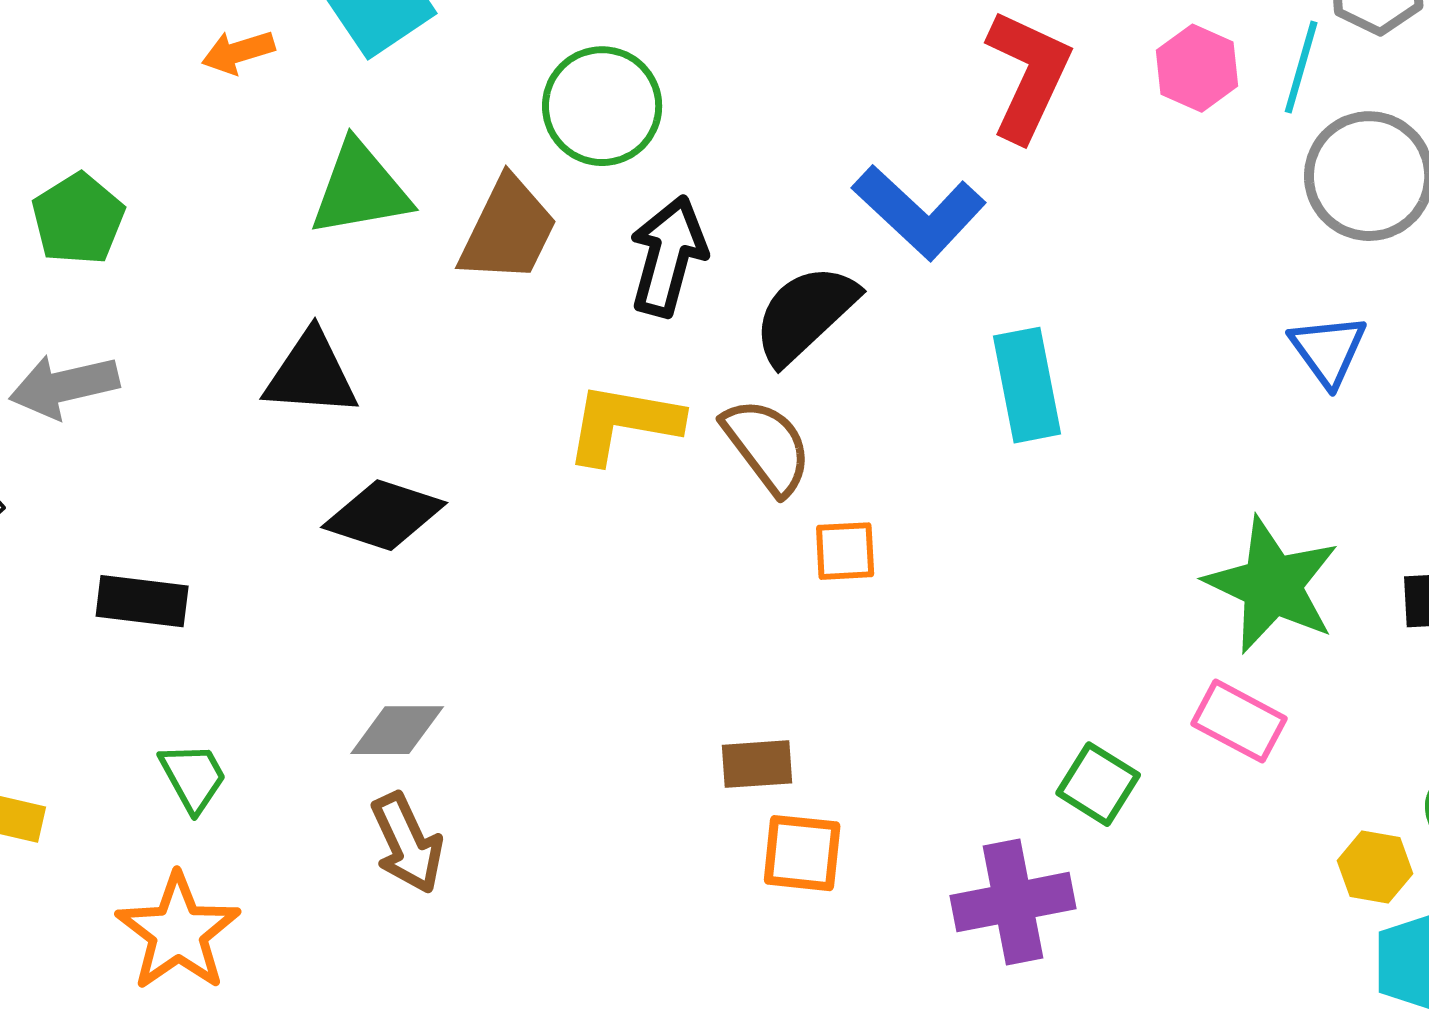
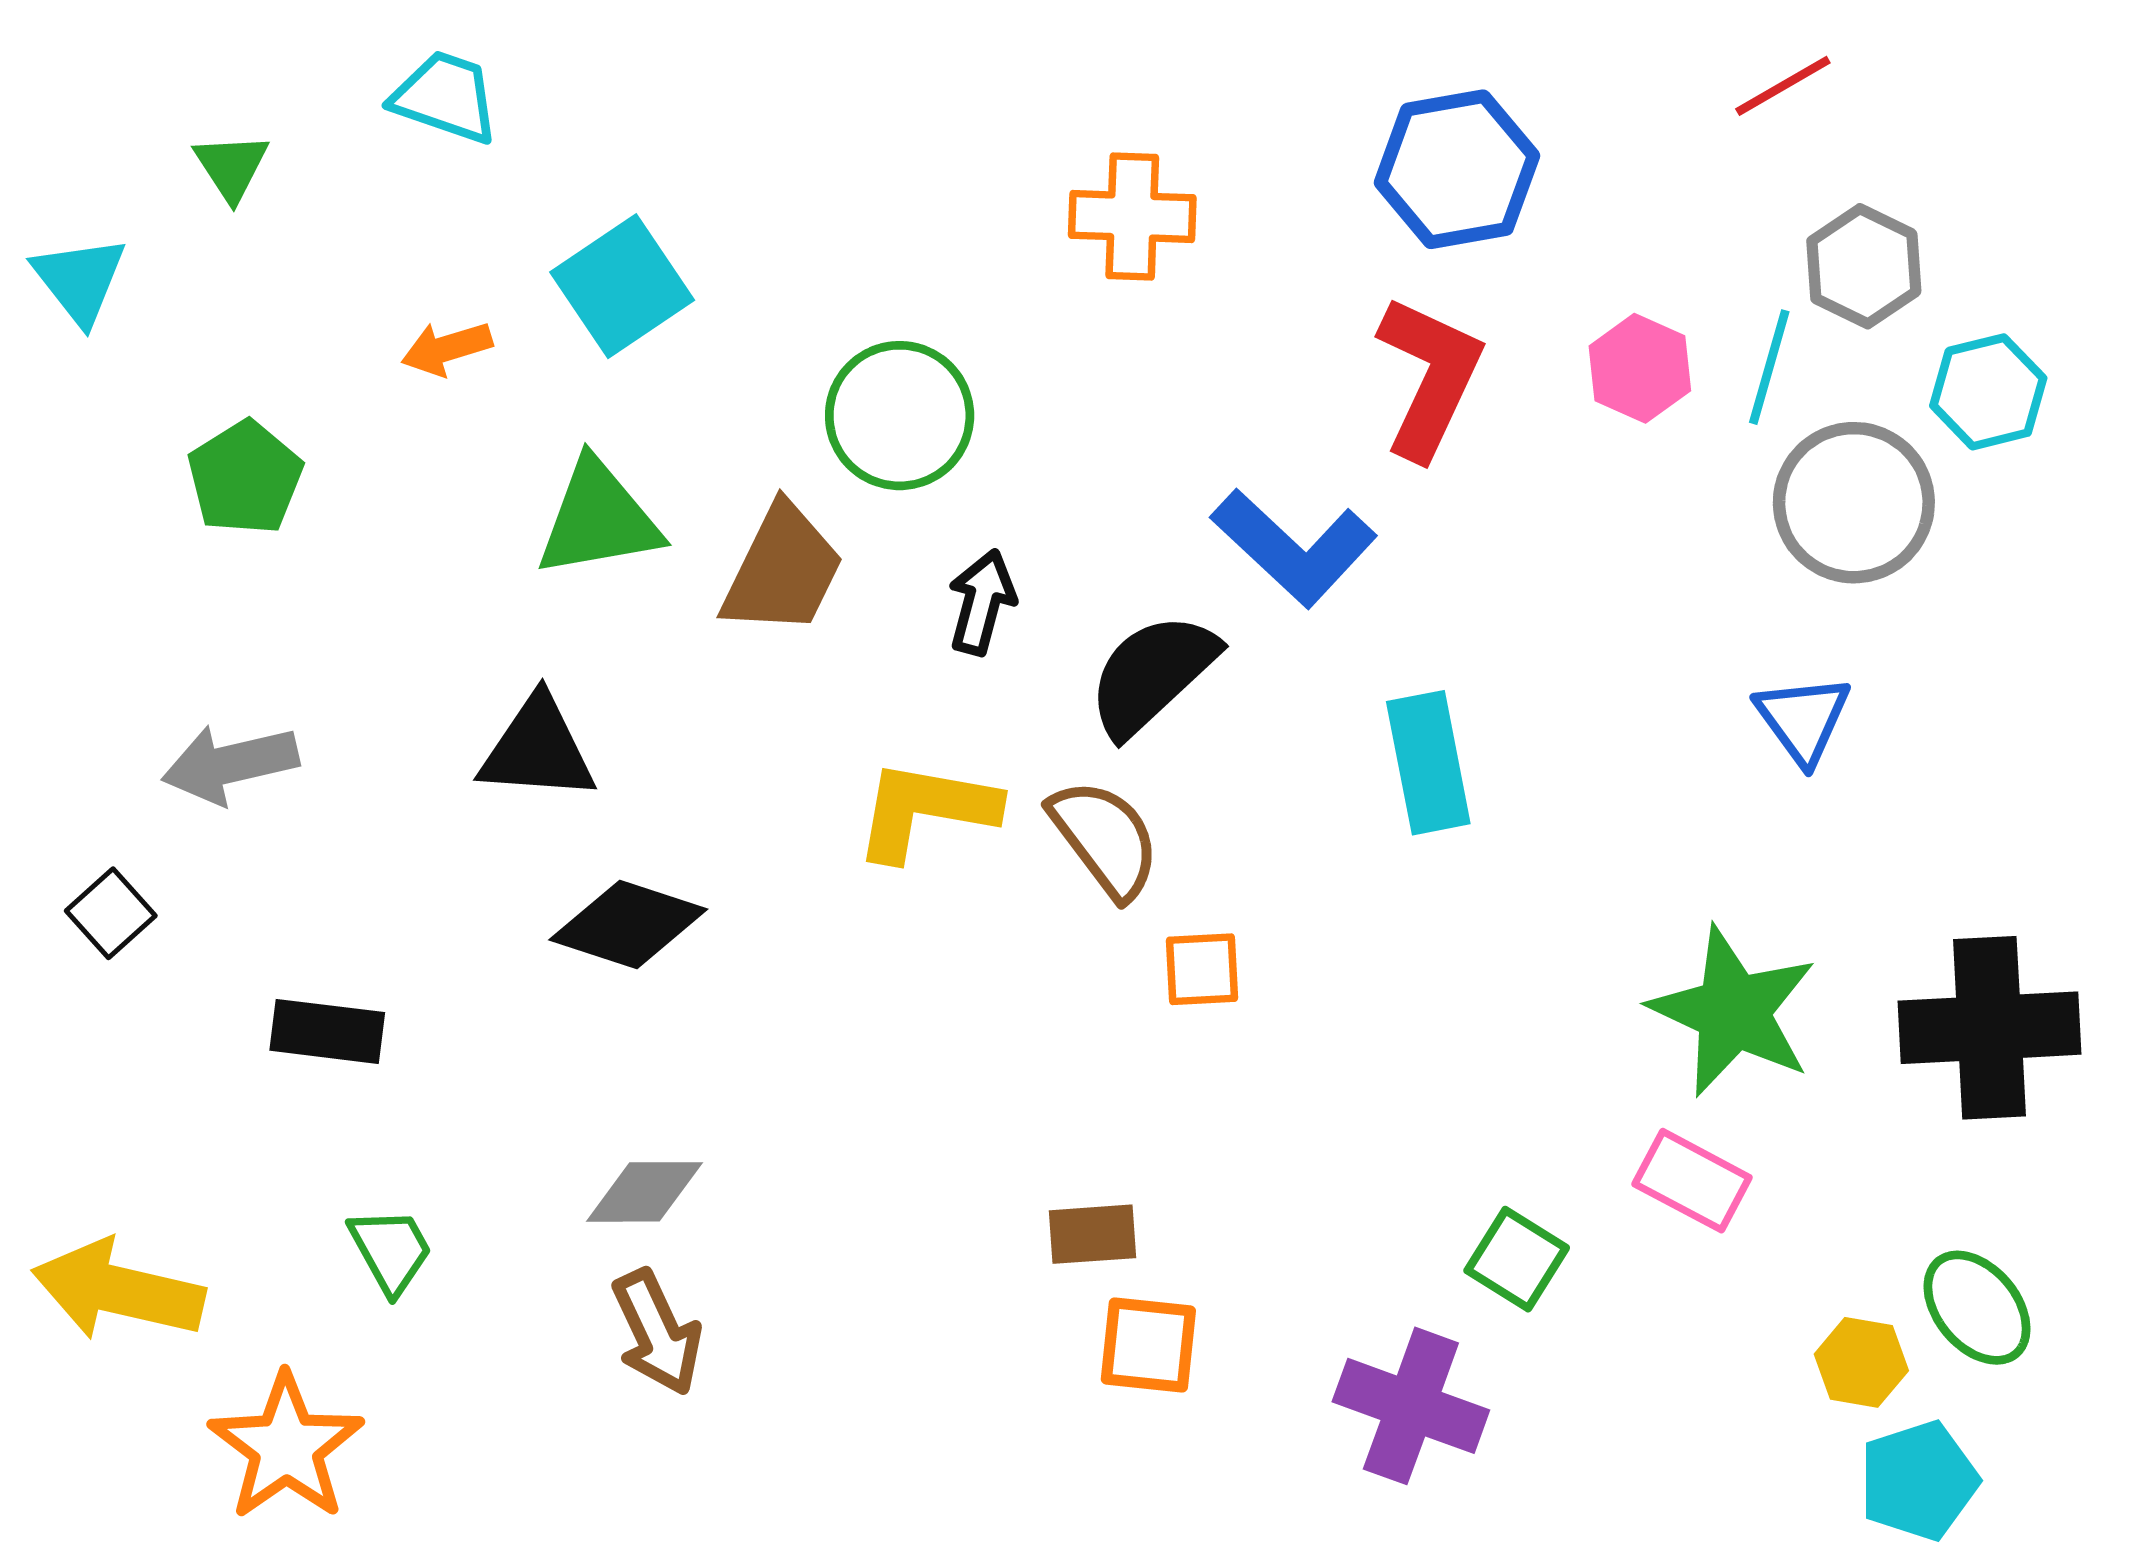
green pentagon: (78, 219) -> (245, 478), moved
black arrow: (668, 256) -> (982, 602), size x0.7
purple cross: (1013, 902) -> (1411, 1406), turned 31
orange star: (178, 932) -> (286, 1447), moved

